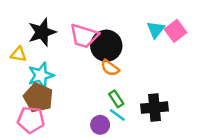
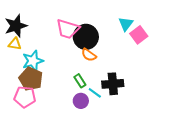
pink square: (176, 31) -> (139, 35), moved
black star: (42, 32) -> (16, 26), moved
green rectangle: (116, 99) -> (80, 81), moved
black cross: (154, 108) -> (113, 84), moved

